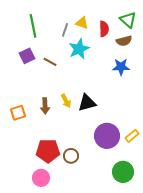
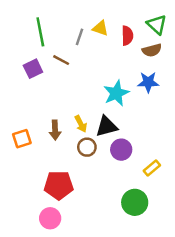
cyan star: (79, 49) -> (116, 93), moved
brown line: (50, 62) -> (61, 60), moved
purple circle: (107, 136) -> (121, 150), moved, size x0.7
yellow rectangle: (132, 136) -> (152, 168), moved
brown circle: (71, 156) -> (87, 147), moved
green circle: (123, 172) -> (135, 202), moved

